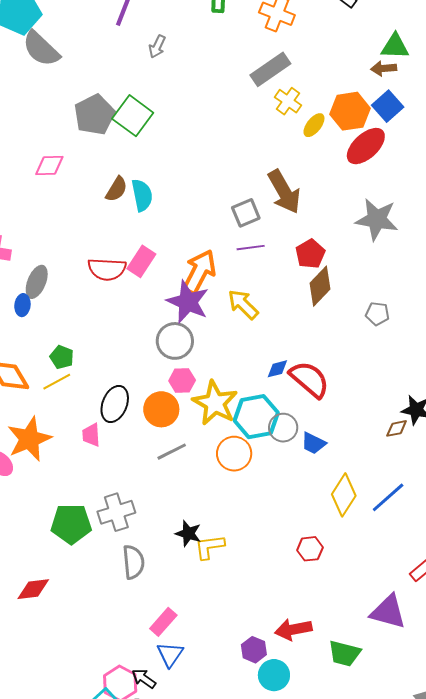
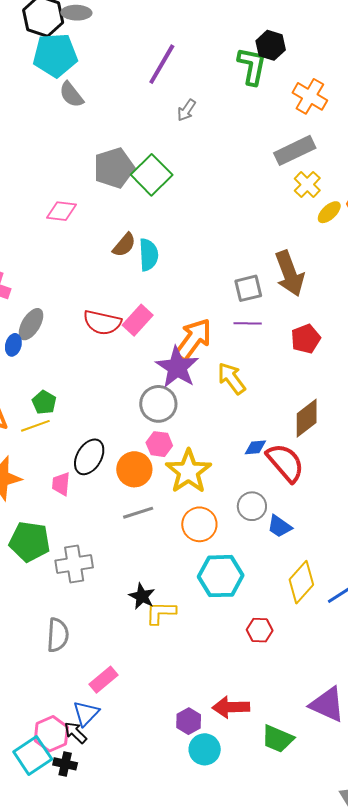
gray semicircle: (41, 49) -> (71, 95), size x0.7
brown diamond: (320, 286) -> (307, 418), moved
cyan hexagon: (256, 417) -> (221, 576), moved
green pentagon: (71, 524) -> (30, 542), moved
gray semicircle: (133, 562) -> (58, 635), moved
blue triangle: (170, 654) -> (86, 713), moved

